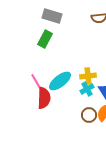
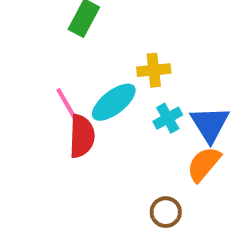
yellow cross: (88, 76) -> (154, 70), moved
brown circle: (89, 115) -> (166, 212), moved

